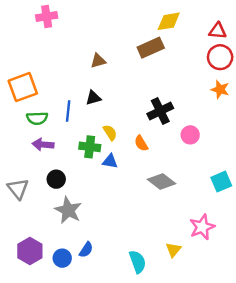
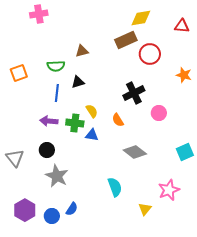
red circle: (220, 57) -> (150, 54), moved
orange square: (23, 87) -> (19, 73), size x0.7
green semicircle: (37, 118) -> (56, 66), moved
purple arrow: (43, 144) -> (49, 121), moved
cyan semicircle: (138, 262) -> (115, 187), moved

